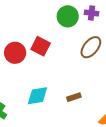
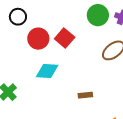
cyan diamond: (37, 96) -> (47, 71), moved

